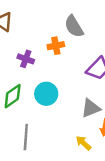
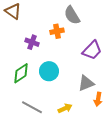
gray line: (26, 137) -> (32, 107), turned -65
yellow arrow: (83, 143) -> (65, 108), moved, turned 112

